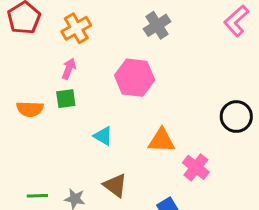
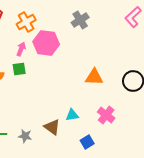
pink hexagon: (135, 78) -> (46, 43), moved
cyan triangle: (103, 136) -> (72, 115), moved, turned -40
orange triangle: (162, 140) -> (94, 77), moved

